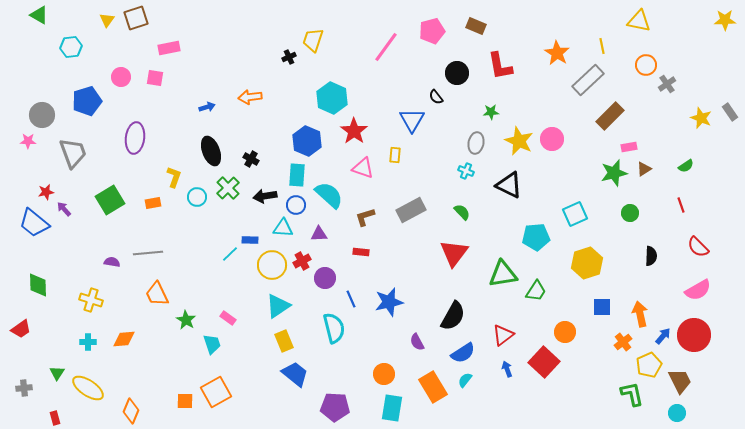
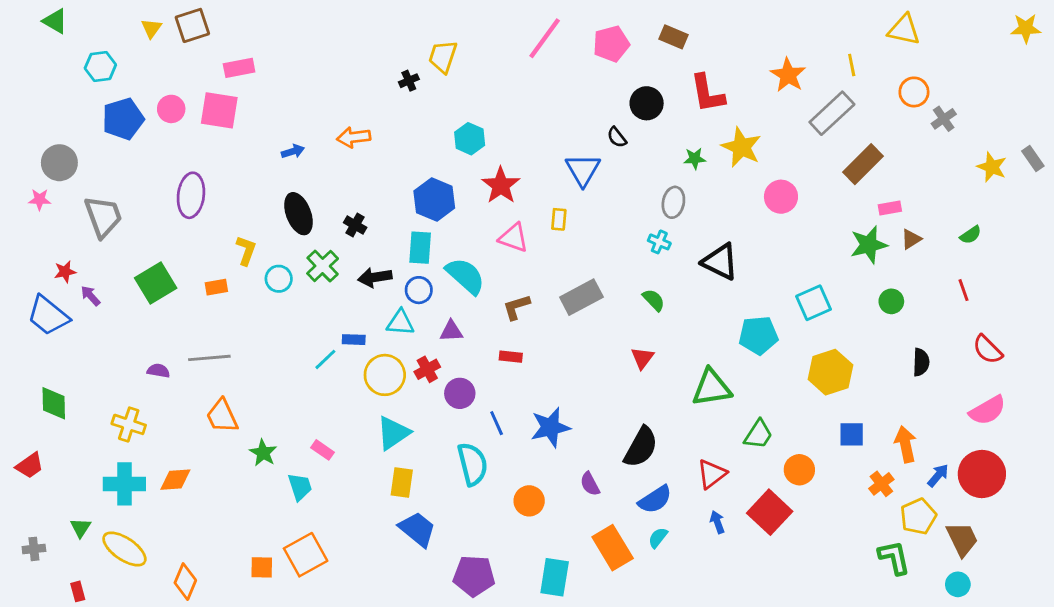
pink line: (386, 47) -> (545, 38), moved
pink square: (155, 78) -> (219, 110), size x1.6
cyan hexagon: (332, 98) -> (470, 139), size x0.7
blue pentagon: (87, 101) -> (123, 119), moved
yellow star: (519, 141) -> (741, 147), moved
red triangle: (454, 253) -> (642, 358), size x0.6
green trapezoid: (536, 291) -> (758, 434), moved
yellow rectangle: (284, 341) -> (402, 482), turned 30
cyan cross: (88, 342) -> (124, 484), size x1.8
orange circle: (384, 374) -> (529, 501), moved

